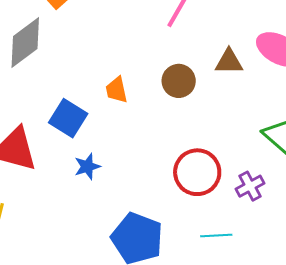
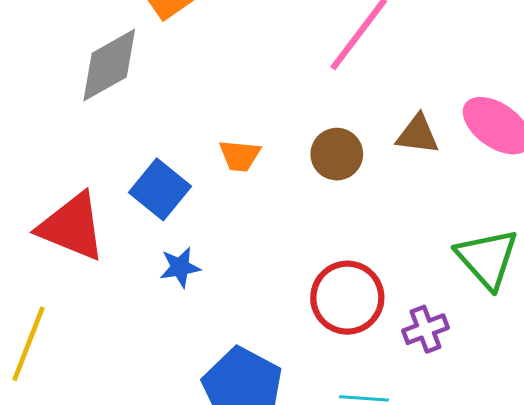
orange trapezoid: (117, 90) -> (240, 156), turned -80

